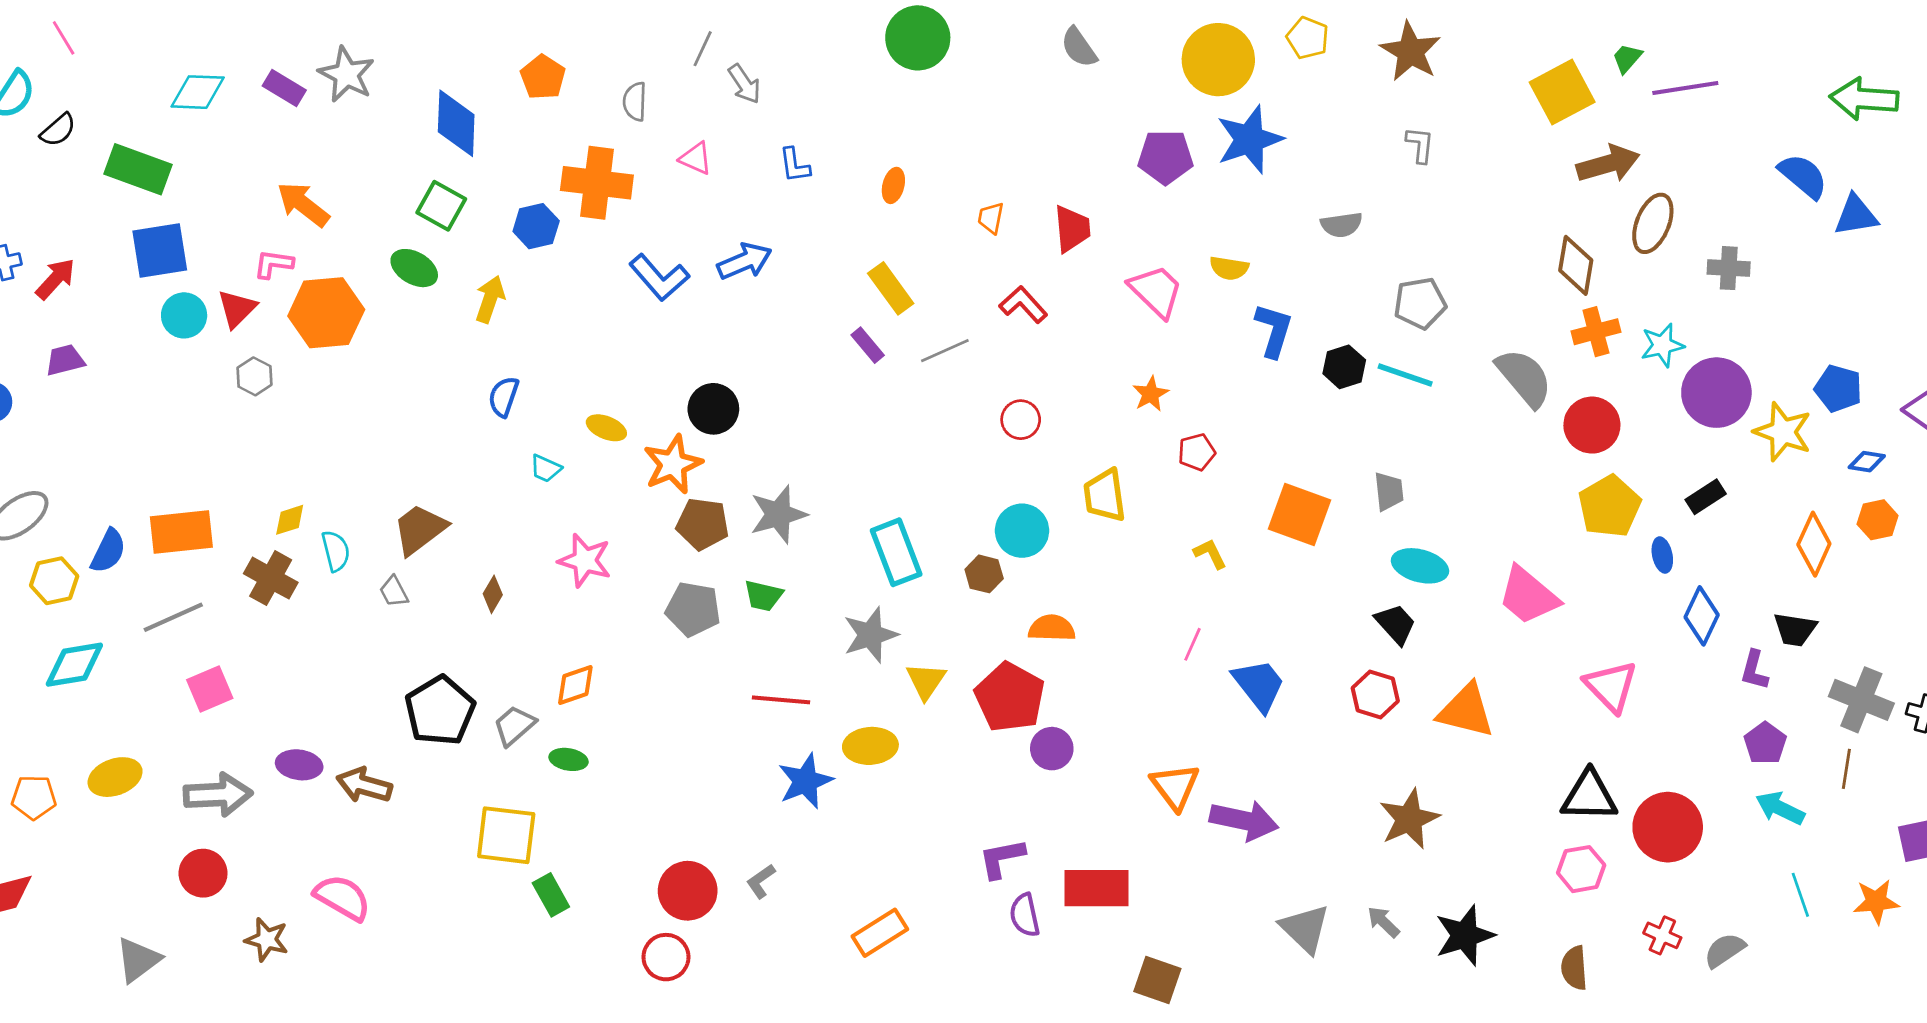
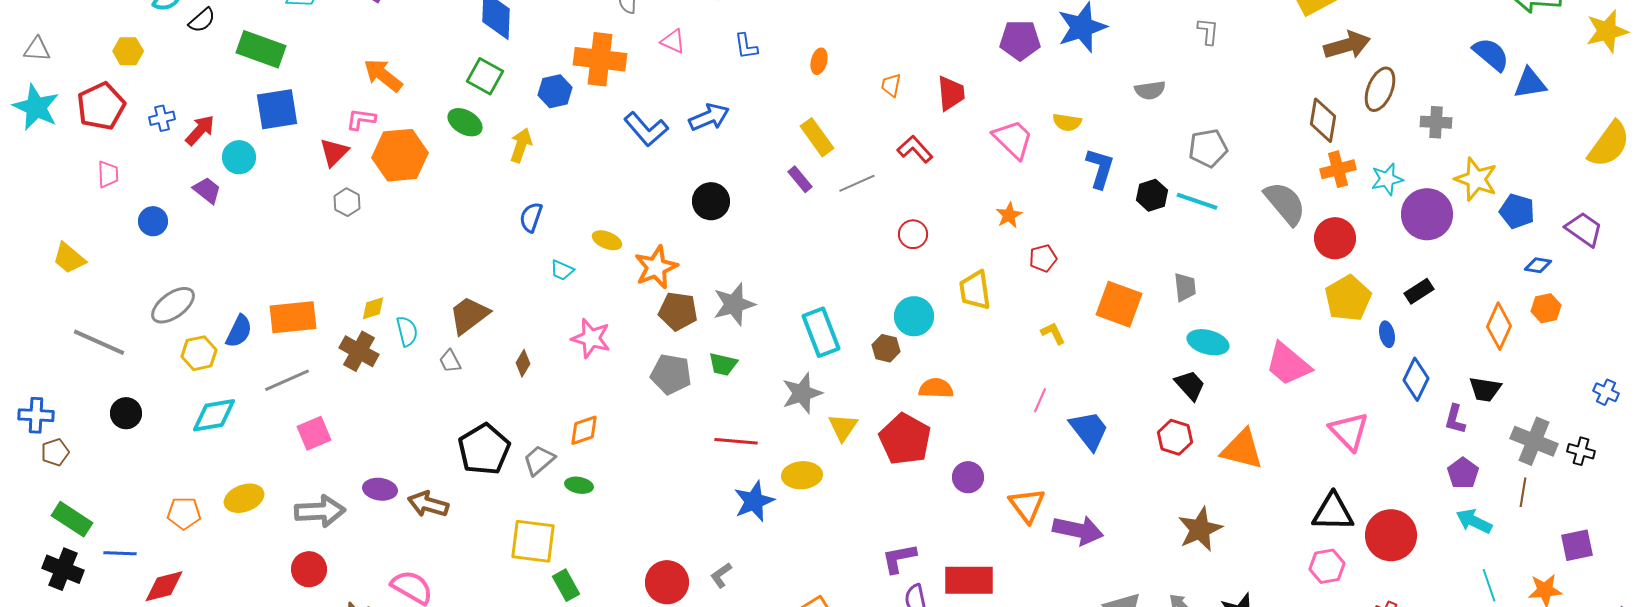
cyan circle: (184, 315) -> (239, 157), moved
purple trapezoid: (65, 360) -> (207, 190), turned 52
black circle: (713, 409) -> (711, 201), moved
yellow star: (1783, 432) -> (1476, 179), moved
purple circle: (1052, 749) -> (968, 477), moved

